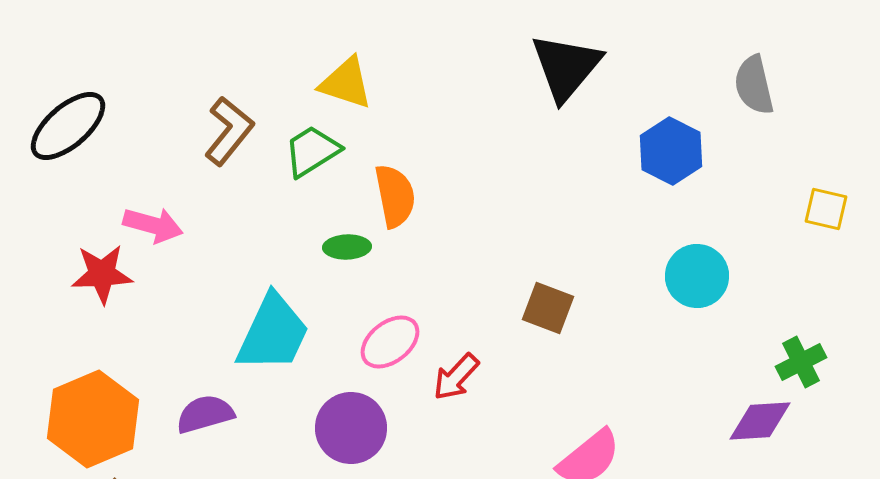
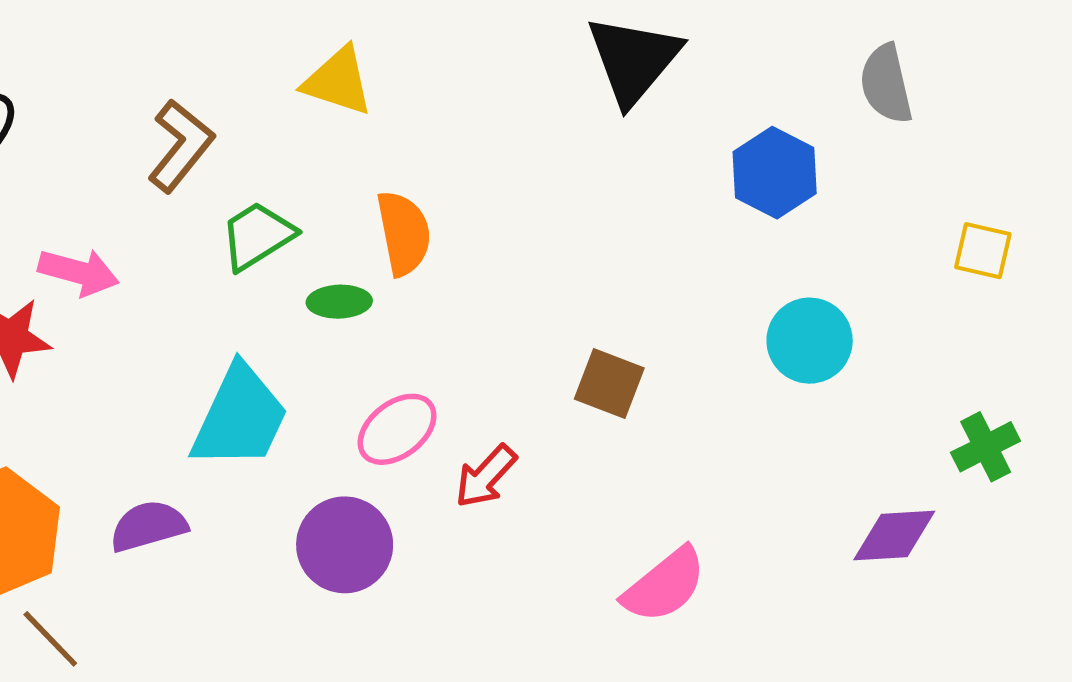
green trapezoid: (312, 151) -> (257, 236), moved
green cross: (801, 362) -> (986, 447), moved

